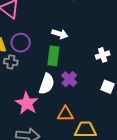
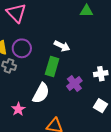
purple cross: (69, 79) -> (74, 84), moved
pink star: (27, 103) -> (18, 109), size x0.6

